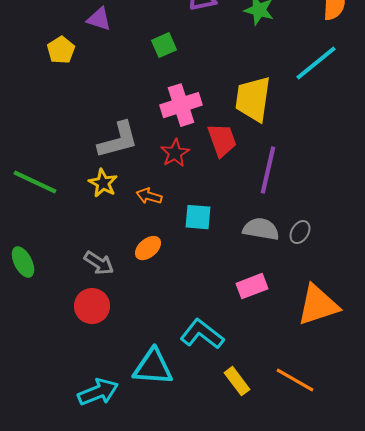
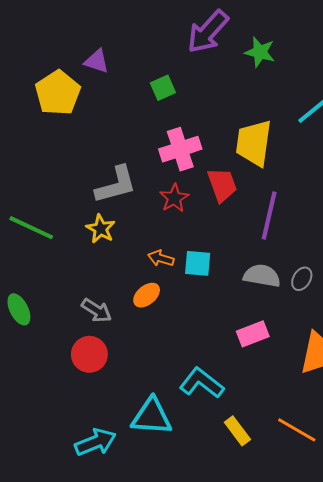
yellow pentagon: (61, 50) -> (58, 93), size x1.6
orange arrow: (149, 196) -> (161, 258), moved

